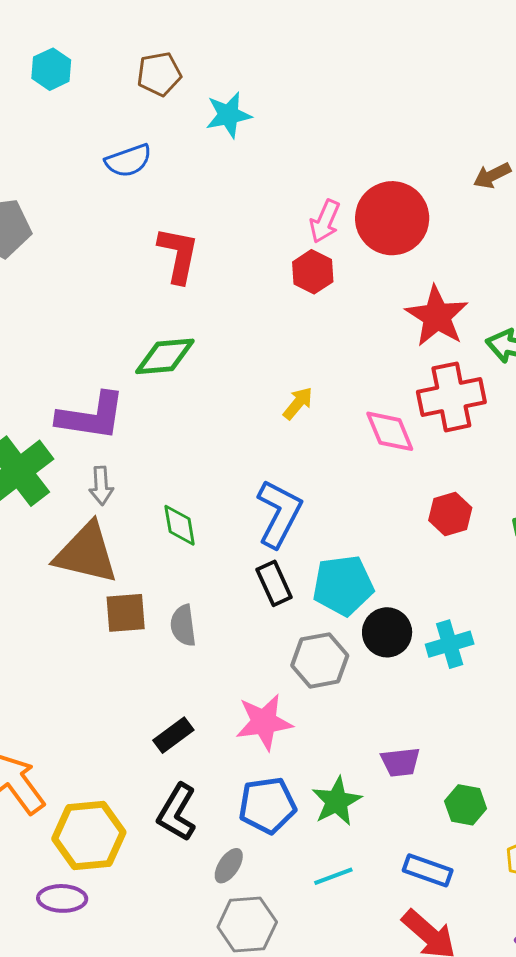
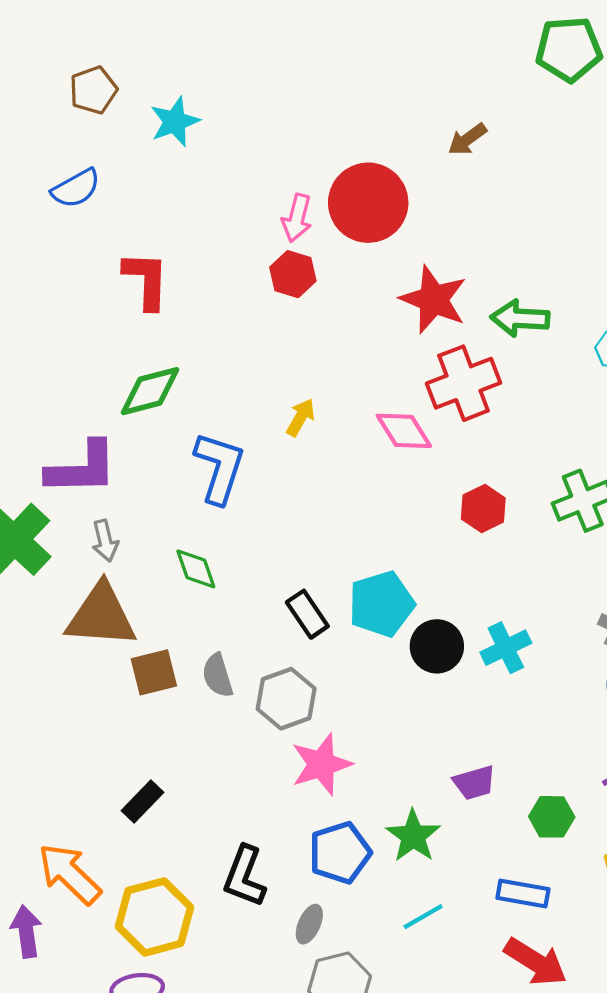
blue L-shape: (279, 514) -> (219, 468), moved
gray hexagon: (320, 660) -> (286, 699), moved
black rectangle: (173, 735) -> (142, 802), moved

